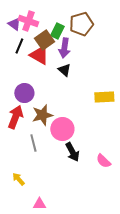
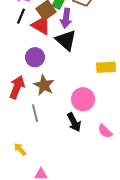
black triangle: (64, 70) -> (66, 40), size x1.6
purple circle: (24, 93) -> (35, 57), moved
brown star: (42, 115) -> (44, 85), turned -30
pink circle: (62, 129) -> (83, 99), moved

